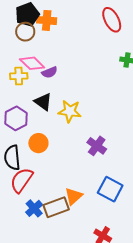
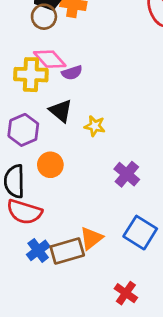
yellow cross: (19, 76) -> (31, 75), size x1.4
yellow star: (70, 111) -> (95, 126), size x0.7
red semicircle: (22, 180) -> (24, 212), turned -112

